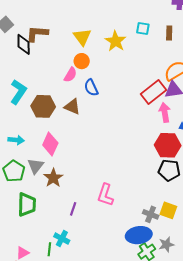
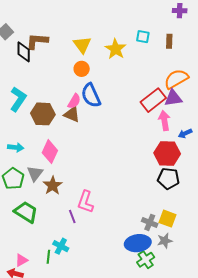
pink semicircle: (70, 75) -> (74, 101), moved
blue semicircle: (91, 88) -> (91, 95), size x1.4
pink L-shape: (105, 195) -> (86, 202), moved
green trapezoid: (27, 204) -> (26, 212), turned -60
purple line: (73, 209) -> (72, 217), turned -40
gray star: (166, 245) -> (165, 241), moved

